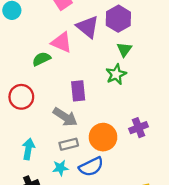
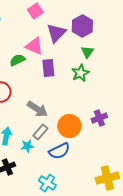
purple triangle: (88, 27) -> (56, 33), turned 35
purple rectangle: (78, 91) -> (48, 68), moved
gray rectangle: (69, 144) -> (40, 132), turned -35
cyan star: (60, 168) -> (27, 146), moved

